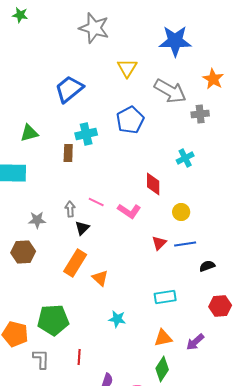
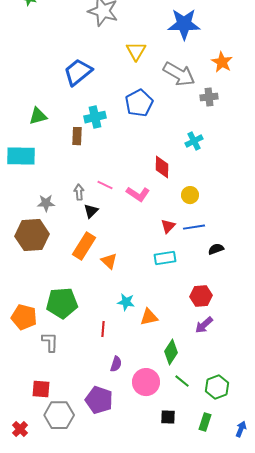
brown hexagon: (23, 252) -> (32, 235), size x1.4
cyan rectangle: (165, 297) -> (165, 258), moved
red hexagon: (220, 306) -> (201, 296), moved
orange triangle: (163, 338) -> (149, 317), moved
red line: (79, 357) -> (103, 329), moved

